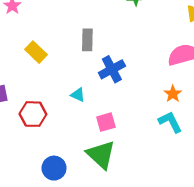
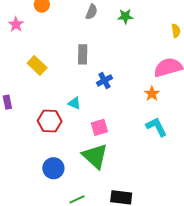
blue cross: (112, 69) -> (104, 80), size x0.7
orange star: (173, 94) -> (152, 94), moved
red hexagon: (33, 114) -> (50, 121), moved

